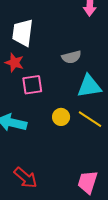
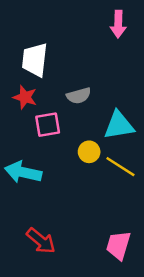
gray semicircle: (71, 57) -> (79, 96), moved
yellow circle: (61, 117) -> (89, 152), moved

